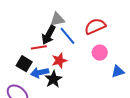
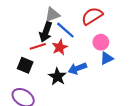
red star: (59, 60) -> (60, 47), moved
blue triangle: (118, 71) -> (107, 58), moved
blue arrow: (40, 73) -> (77, 68), moved

